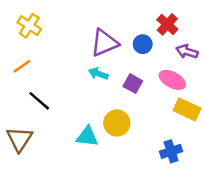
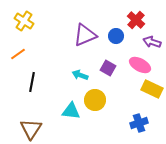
cyan arrow: (98, 74) -> (80, 75), moved
black line: (39, 101) -> (32, 82), turned 60
brown triangle: (19, 139) -> (31, 129), moved

